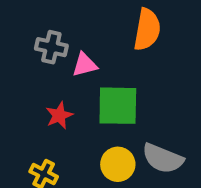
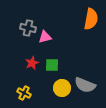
orange semicircle: (147, 30) -> (91, 19), moved
green square: (118, 106) -> (52, 65), moved, size x0.6

